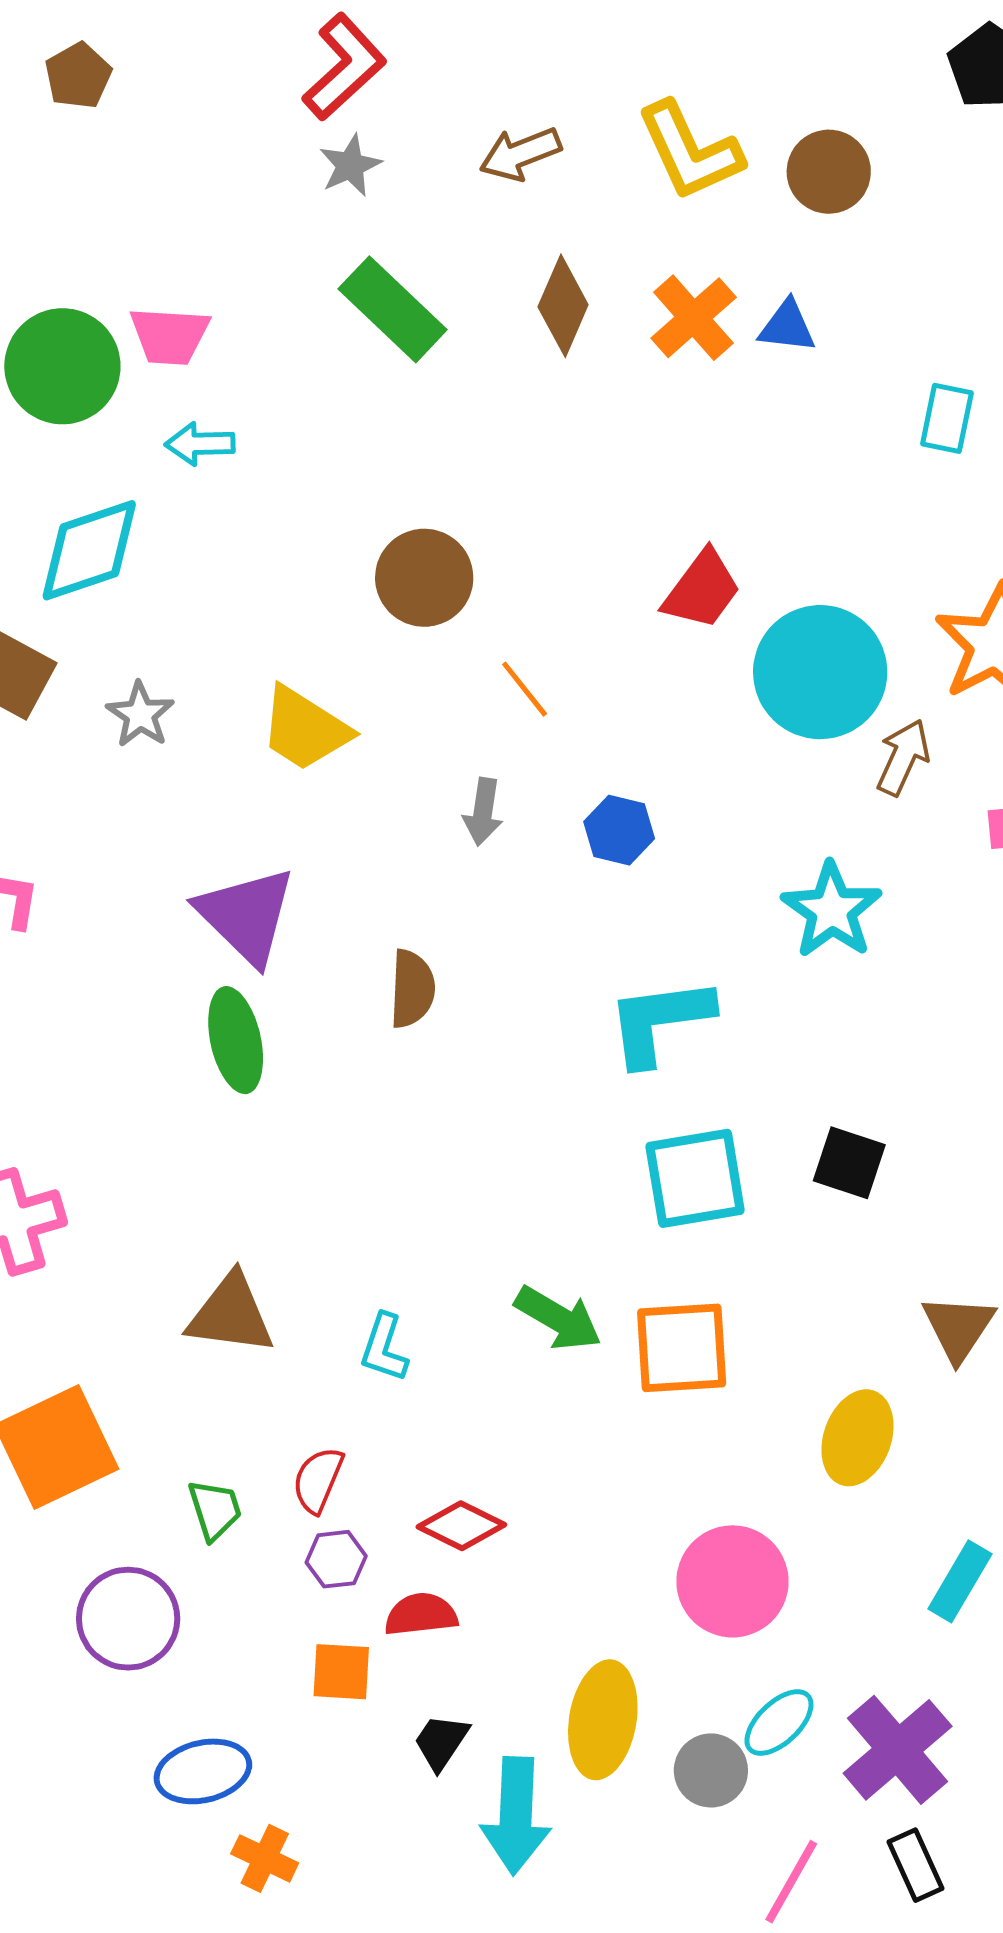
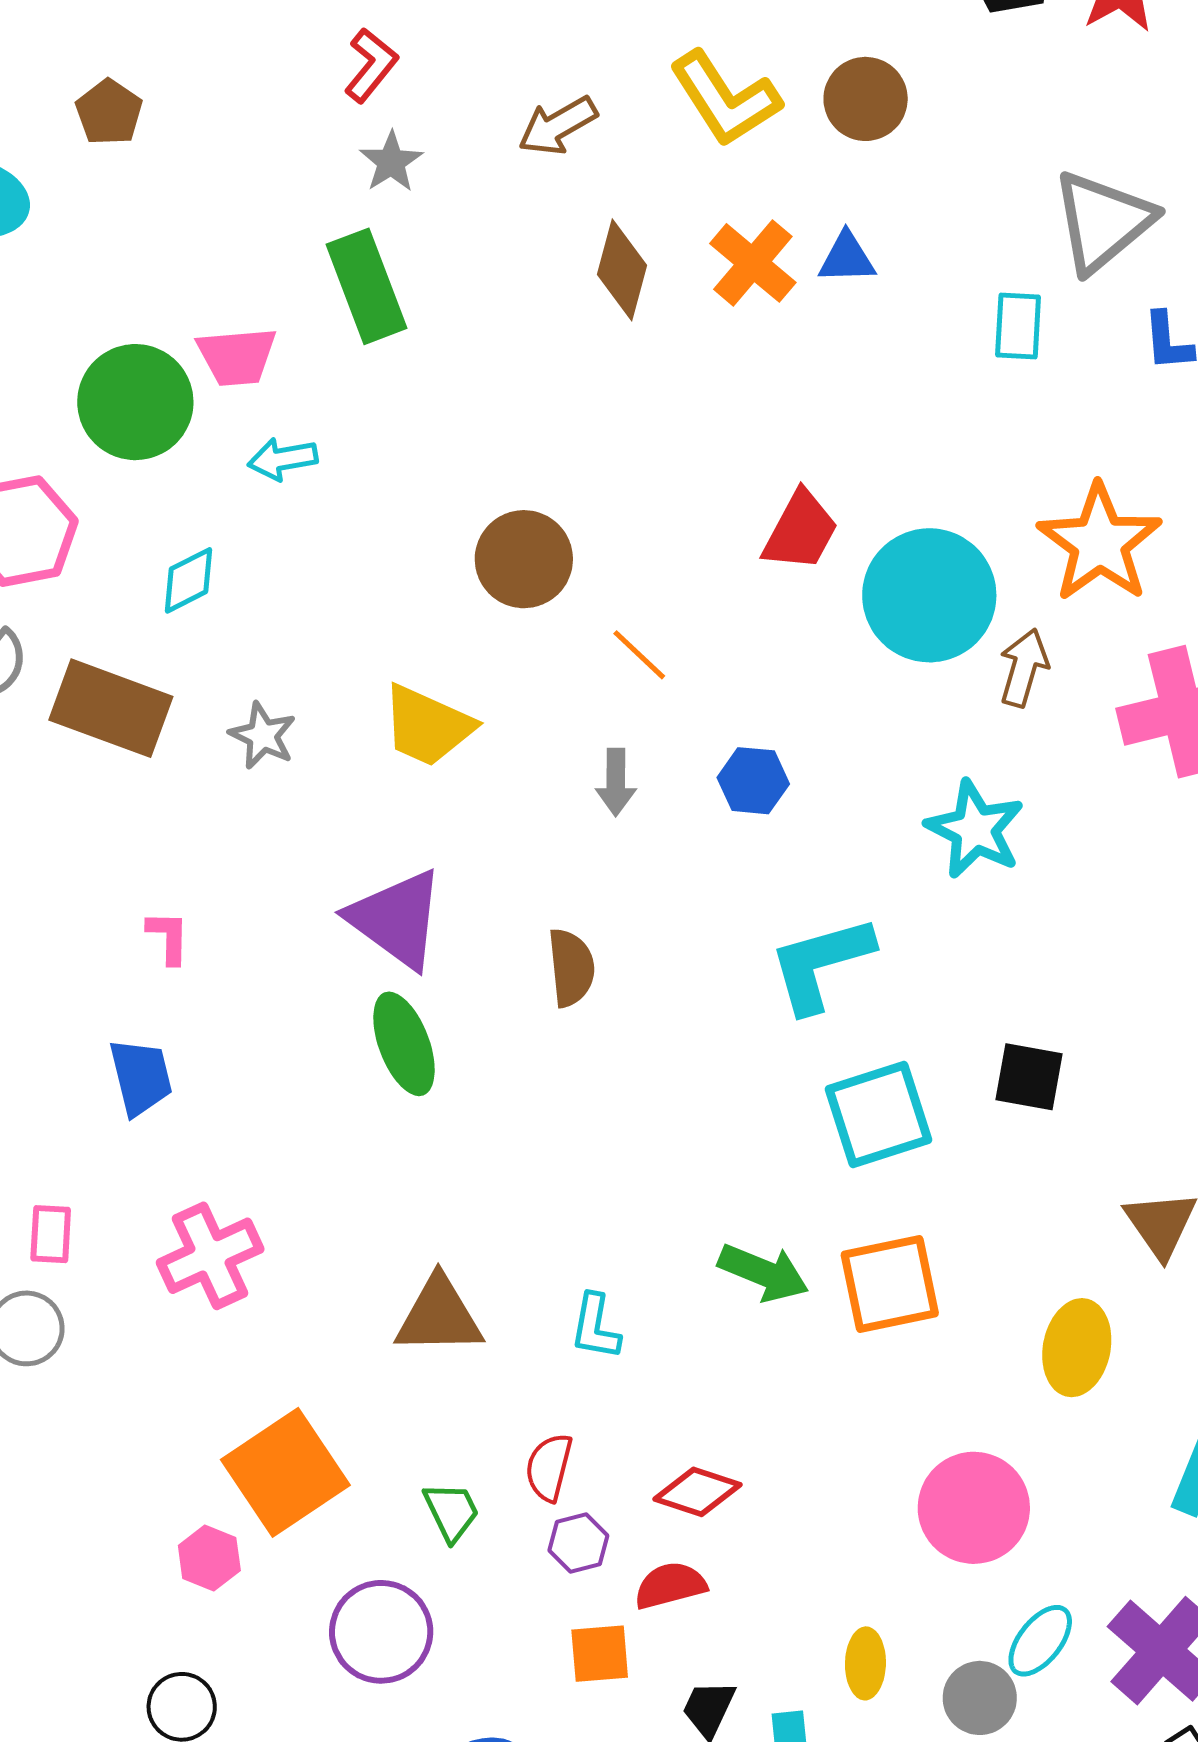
red L-shape: (344, 67) -> (371, 65), size x0.7
green rectangle: (393, 309) -> (366, 286), moved, turned 34
cyan diamond: (89, 550) -> (188, 580), size x0.6
yellow ellipse: (603, 1720) -> (865, 1663), size x0.6

